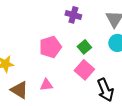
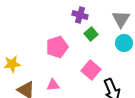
green square: (84, 47) -> (91, 34), moved

